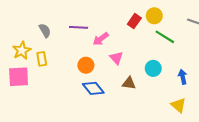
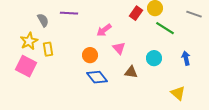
purple line: (79, 27) -> (69, 13), moved
gray semicircle: (45, 31) -> (43, 20), moved
pink square: (19, 77) -> (26, 66), turned 30
blue arrow: (183, 77) -> (186, 58), moved

